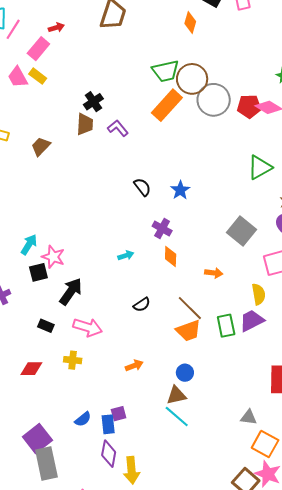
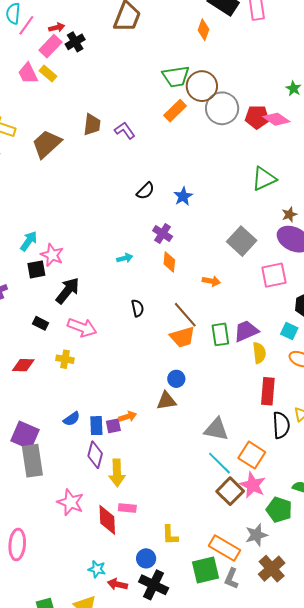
red arrow: (56, 28) -> (57, 27), moved
black cross: (93, 102) -> (75, 42), moved
orange rectangle: (167, 105) -> (175, 111), size x0.7
brown trapezoid: (41, 146) -> (47, 144), size x1.5
black semicircle: (142, 187) -> (145, 191), turned 78
yellow semicircle: (259, 294) -> (259, 353), moved
black semicircle: (142, 305) -> (137, 308), turned -72
orange arrow: (134, 366) -> (128, 417), moved
purple square: (119, 414) -> (113, 426), moved
cyan line: (177, 416) -> (219, 463), moved
gray triangle: (249, 417) -> (216, 429), moved, size x1.5
purple square: (37, 439) -> (25, 435), turned -32

